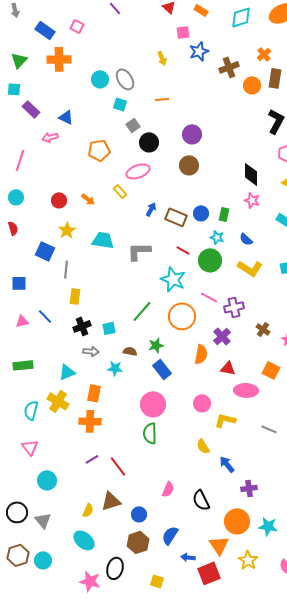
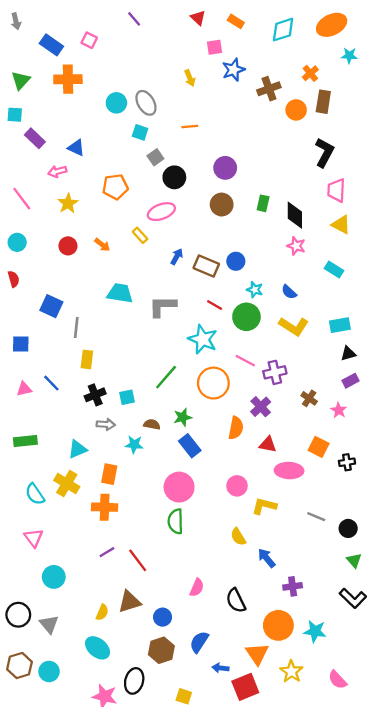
pink line: (20, 160) -> (22, 199), turned -55
green rectangle: (224, 214) -> (263, 203), moved
yellow star: (67, 230) -> (68, 203), moved
cyan semicircle: (31, 410) -> (35, 494), turned -48

